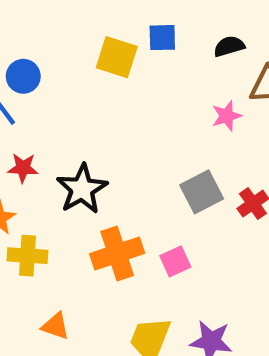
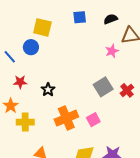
yellow square: (117, 57) -> (42, 27), moved
blue circle: (23, 76) -> (31, 47), moved
black star: (82, 189) -> (48, 90), size x0.6

